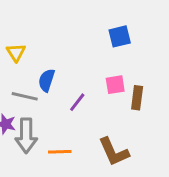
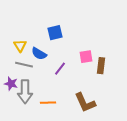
blue square: (120, 36) -> (55, 33), moved
yellow triangle: (16, 53) -> (20, 46), moved
blue semicircle: (47, 80) -> (39, 54), turned -77

